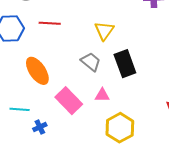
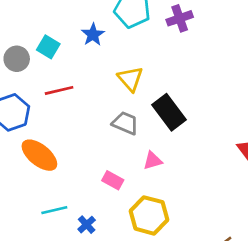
orange ellipse: (37, 71) -> (39, 155), moved
pink rectangle: (69, 101) -> (113, 180), size x0.6
yellow hexagon: (120, 128) -> (149, 215), moved

